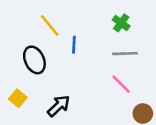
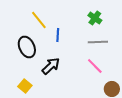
yellow square: (18, 98) -> (25, 86), moved
black arrow: (59, 106) -> (51, 66), moved

